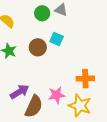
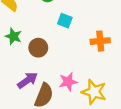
brown circle: (38, 47) -> (38, 48), moved
orange cross: (85, 79) -> (100, 41), moved

